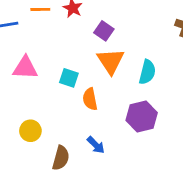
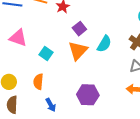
cyan semicircle: (147, 72) -> (104, 44), moved
orange semicircle: (90, 99) -> (38, 82), moved
brown semicircle: (61, 158) -> (12, 105), moved, turned 150

